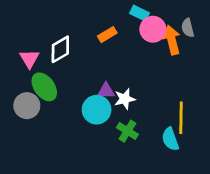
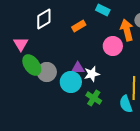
pink circle: (153, 29) -> (113, 46), moved
white diamond: (60, 49) -> (44, 19), moved
gray circle: (27, 106) -> (47, 72), moved

